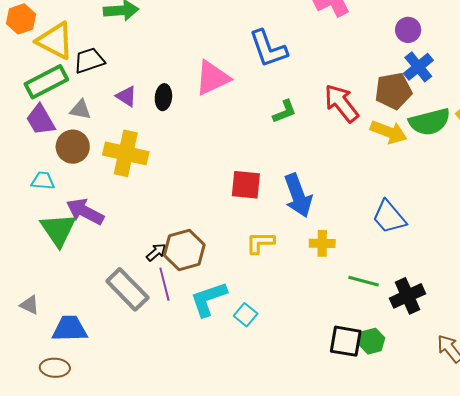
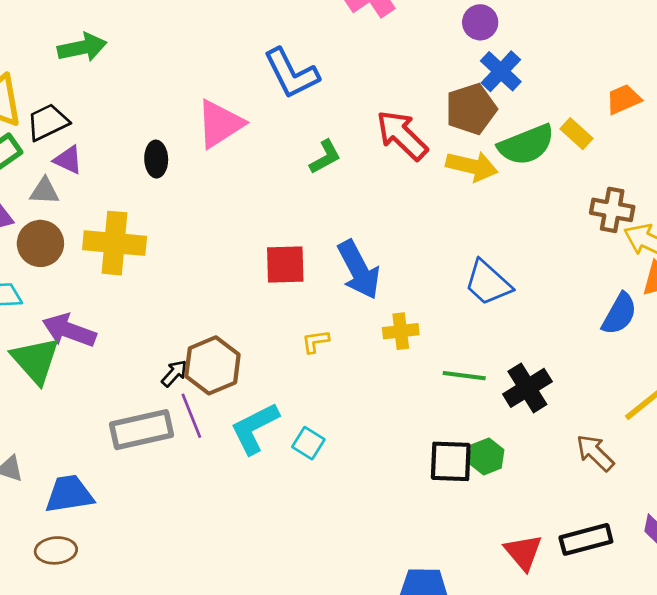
purple triangle: (126, 96) -> (68, 160), moved
yellow L-shape: (260, 243) -> (315, 341), size x0.7
gray rectangle: (127, 289) -> (141, 430), turned -51

